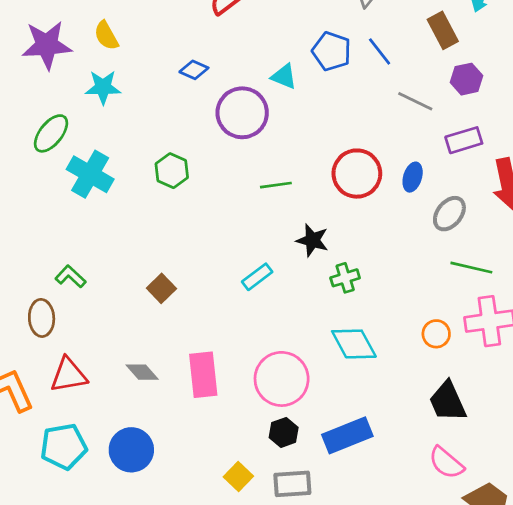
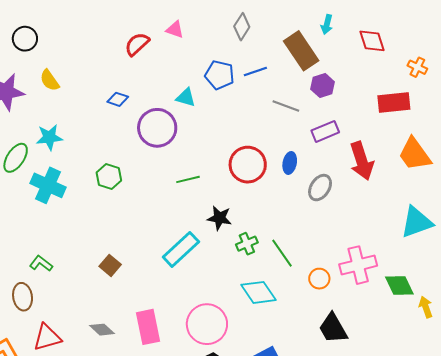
brown rectangle: (443, 30) -> (301, 51), size x1.4
blue line: (380, 51) -> (255, 71), turned -65
cyan star: (103, 87) -> (49, 137), moved
green line: (471, 268) -> (282, 253), moved, turned 48
cyan rectangle: (257, 277) -> (181, 249), size x1.6

